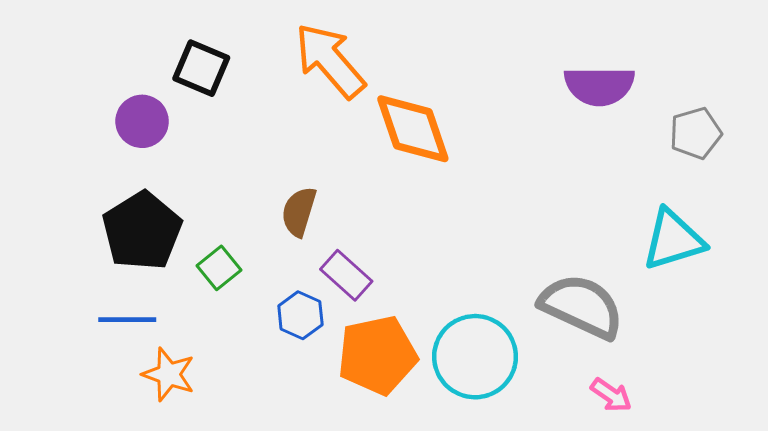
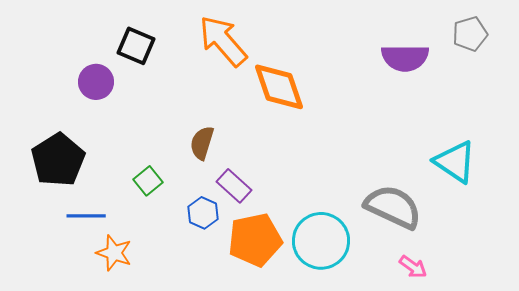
gray pentagon: (696, 133) -> (470, 34), moved
black pentagon: (142, 231) -> (58, 160), moved
cyan triangle: (673, 240) -> (455, 162), turned 51

